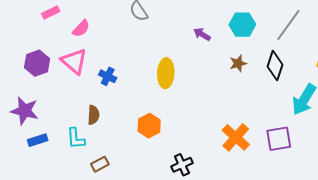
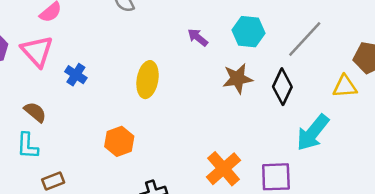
brown star: (238, 63) -> (237, 79), size x1.4
brown semicircle: (93, 115) -> (35, 112), moved, turned -60

